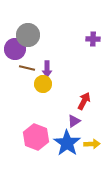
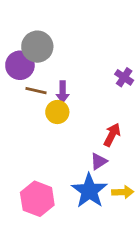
purple cross: (93, 39) -> (124, 77), moved, turned 32
pink hexagon: (36, 137) -> (37, 199), moved

